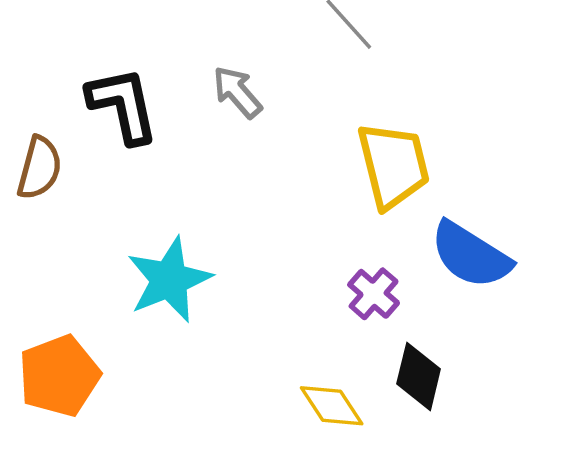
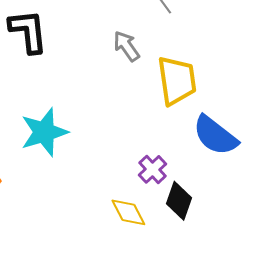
gray arrow: (237, 92) -> (126, 46), moved
purple cross: (374, 294) -> (153, 169), moved

